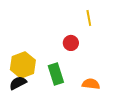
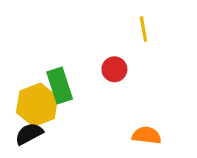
green rectangle: (56, 74) -> (60, 85), moved

